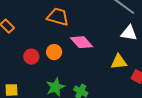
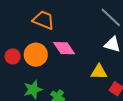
orange circle: (54, 52) -> (36, 55), size x1.5

